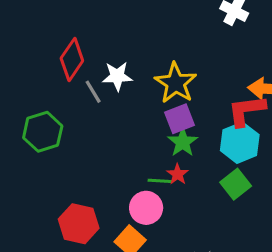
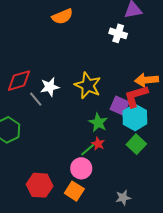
red diamond: (72, 59) -> (19, 81), turned 48
purple square: (179, 119) -> (120, 106), moved, turned -36
green line: (160, 181) -> (88, 150), turned -35

